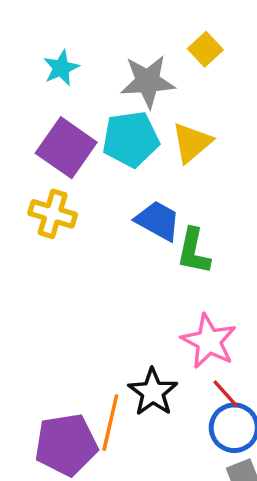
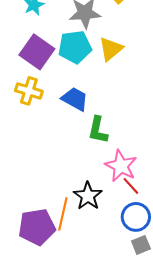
blue trapezoid: (158, 221) -> (75, 99), moved
green L-shape: (194, 251) -> (98, 130), moved
red line: (226, 394) -> (131, 186), moved

